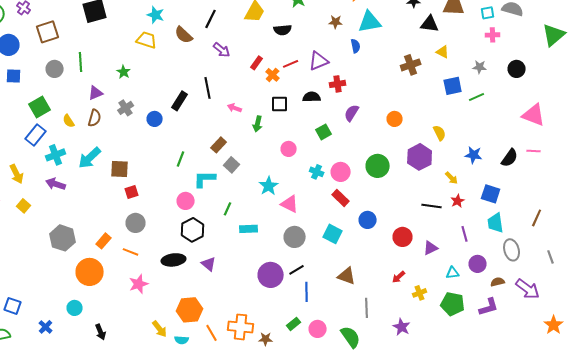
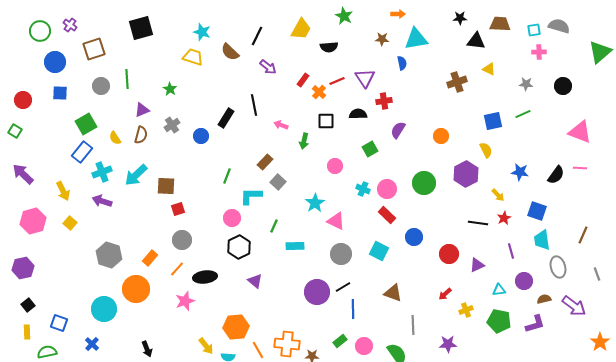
purple triangle: (319, 61) -> (365, 78), turned -40
blue square: (453, 86) -> (493, 121), moved
orange line: (131, 252) -> (177, 269), turned -70
black ellipse: (174, 260) -> (205, 277), moved
cyan circle: (75, 308) -> (104, 309), moved, size x1.6
purple star: (402, 327) -> (448, 344), turned -30

